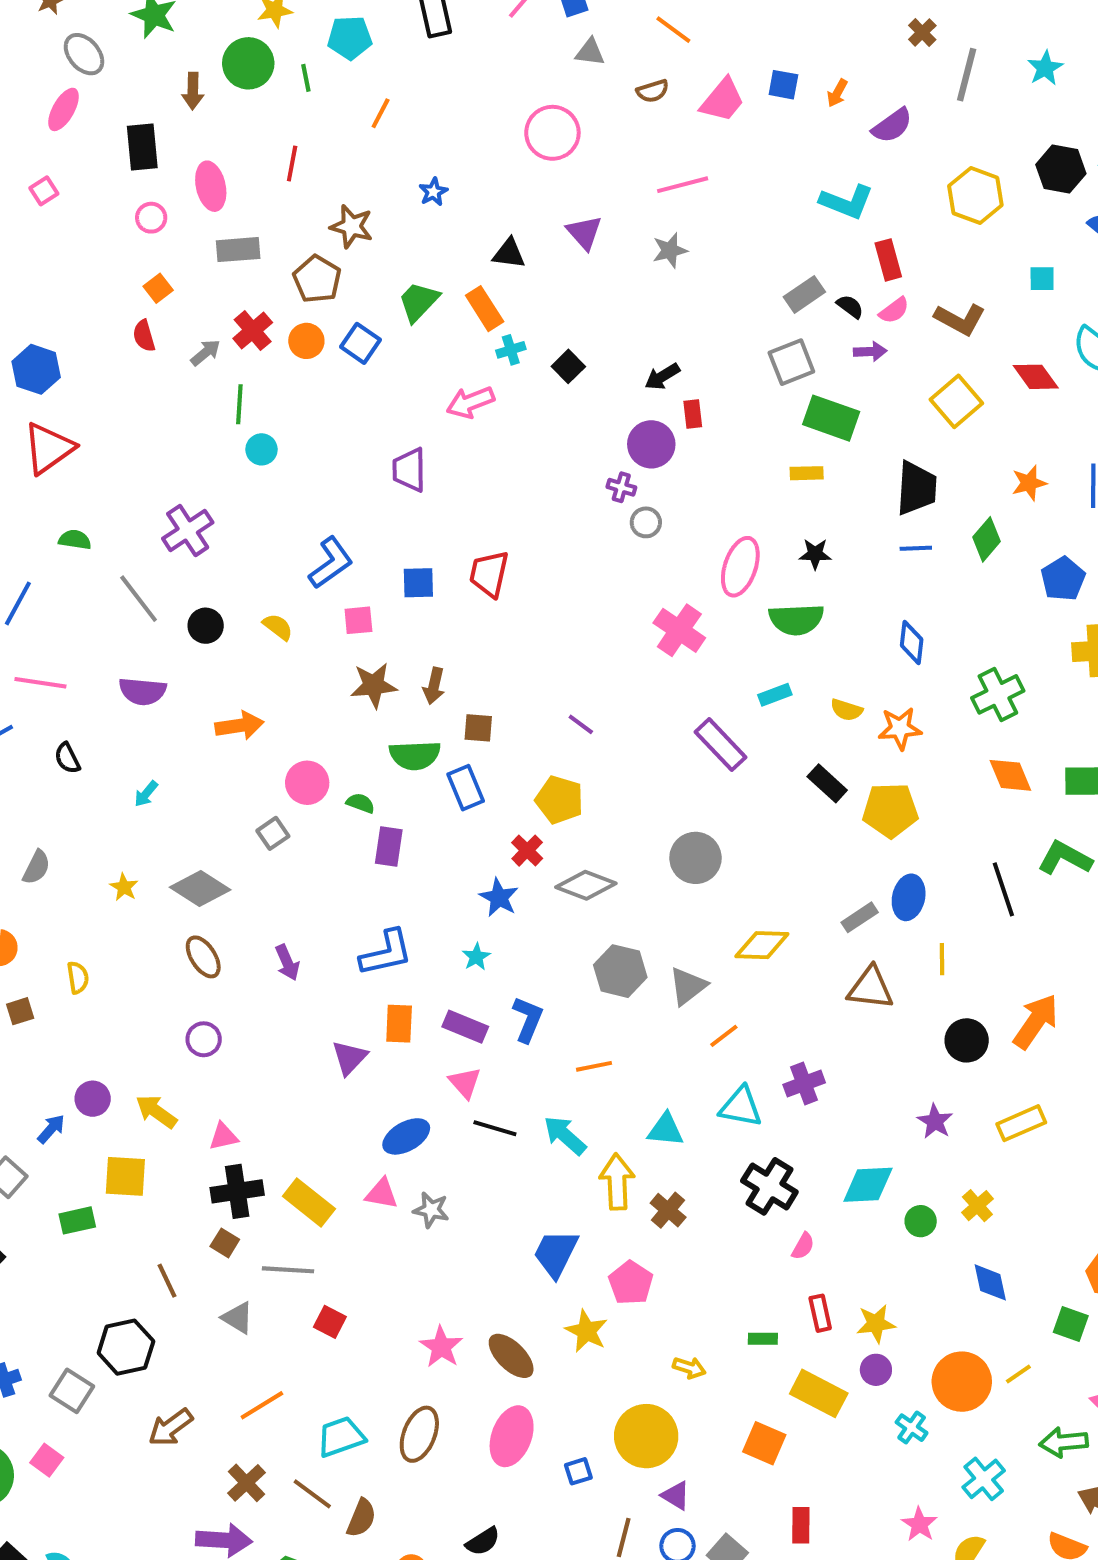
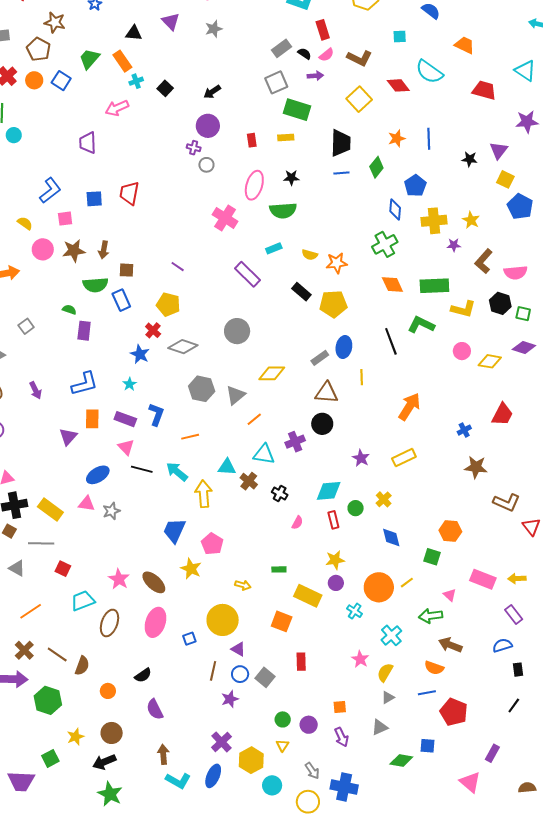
red rectangle: (693, 414) -> (252, 140), moved
blue diamond: (912, 642) -> (395, 209), moved
pink circle: (307, 783) -> (43, 249), moved
black circle: (967, 1040) -> (322, 424), moved
black cross: (769, 1186) -> (280, 493), size x0.6
gray star: (431, 1210) -> (111, 511), turned -30
brown cross: (668, 1210) -> (249, 481), moved
red rectangle: (820, 1313) -> (333, 520), moved
cyan trapezoid: (341, 1437) -> (83, 601), moved

